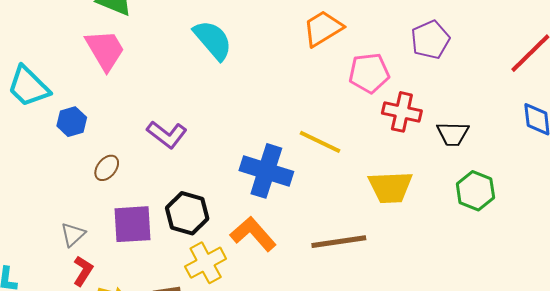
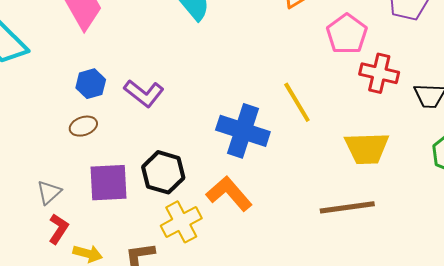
pink pentagon: (369, 73) -> (347, 34), turned -30
blue hexagon: (72, 122) -> (91, 84), moved
yellow line: (320, 142) -> (297, 102), turned 33
brown ellipse: (107, 168) -> (83, 126), turned 32
brown line: (339, 242) -> (347, 207), moved

